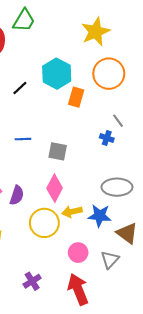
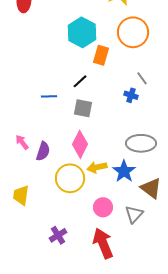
black line: (20, 88) -> (80, 81), moved
blue star: (100, 216) -> (124, 171), turned 30

